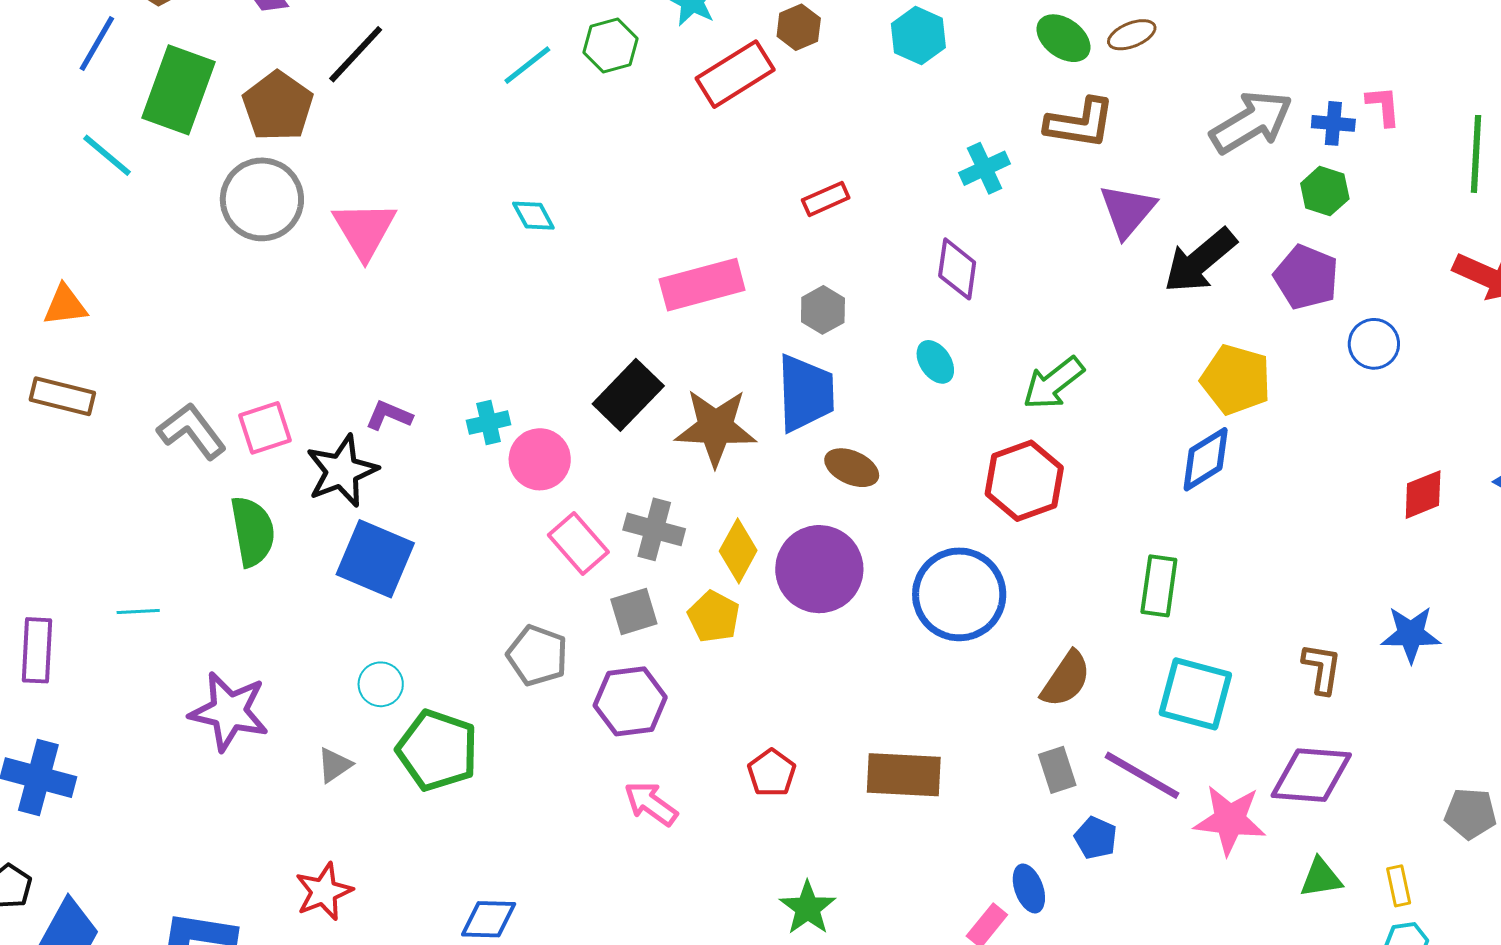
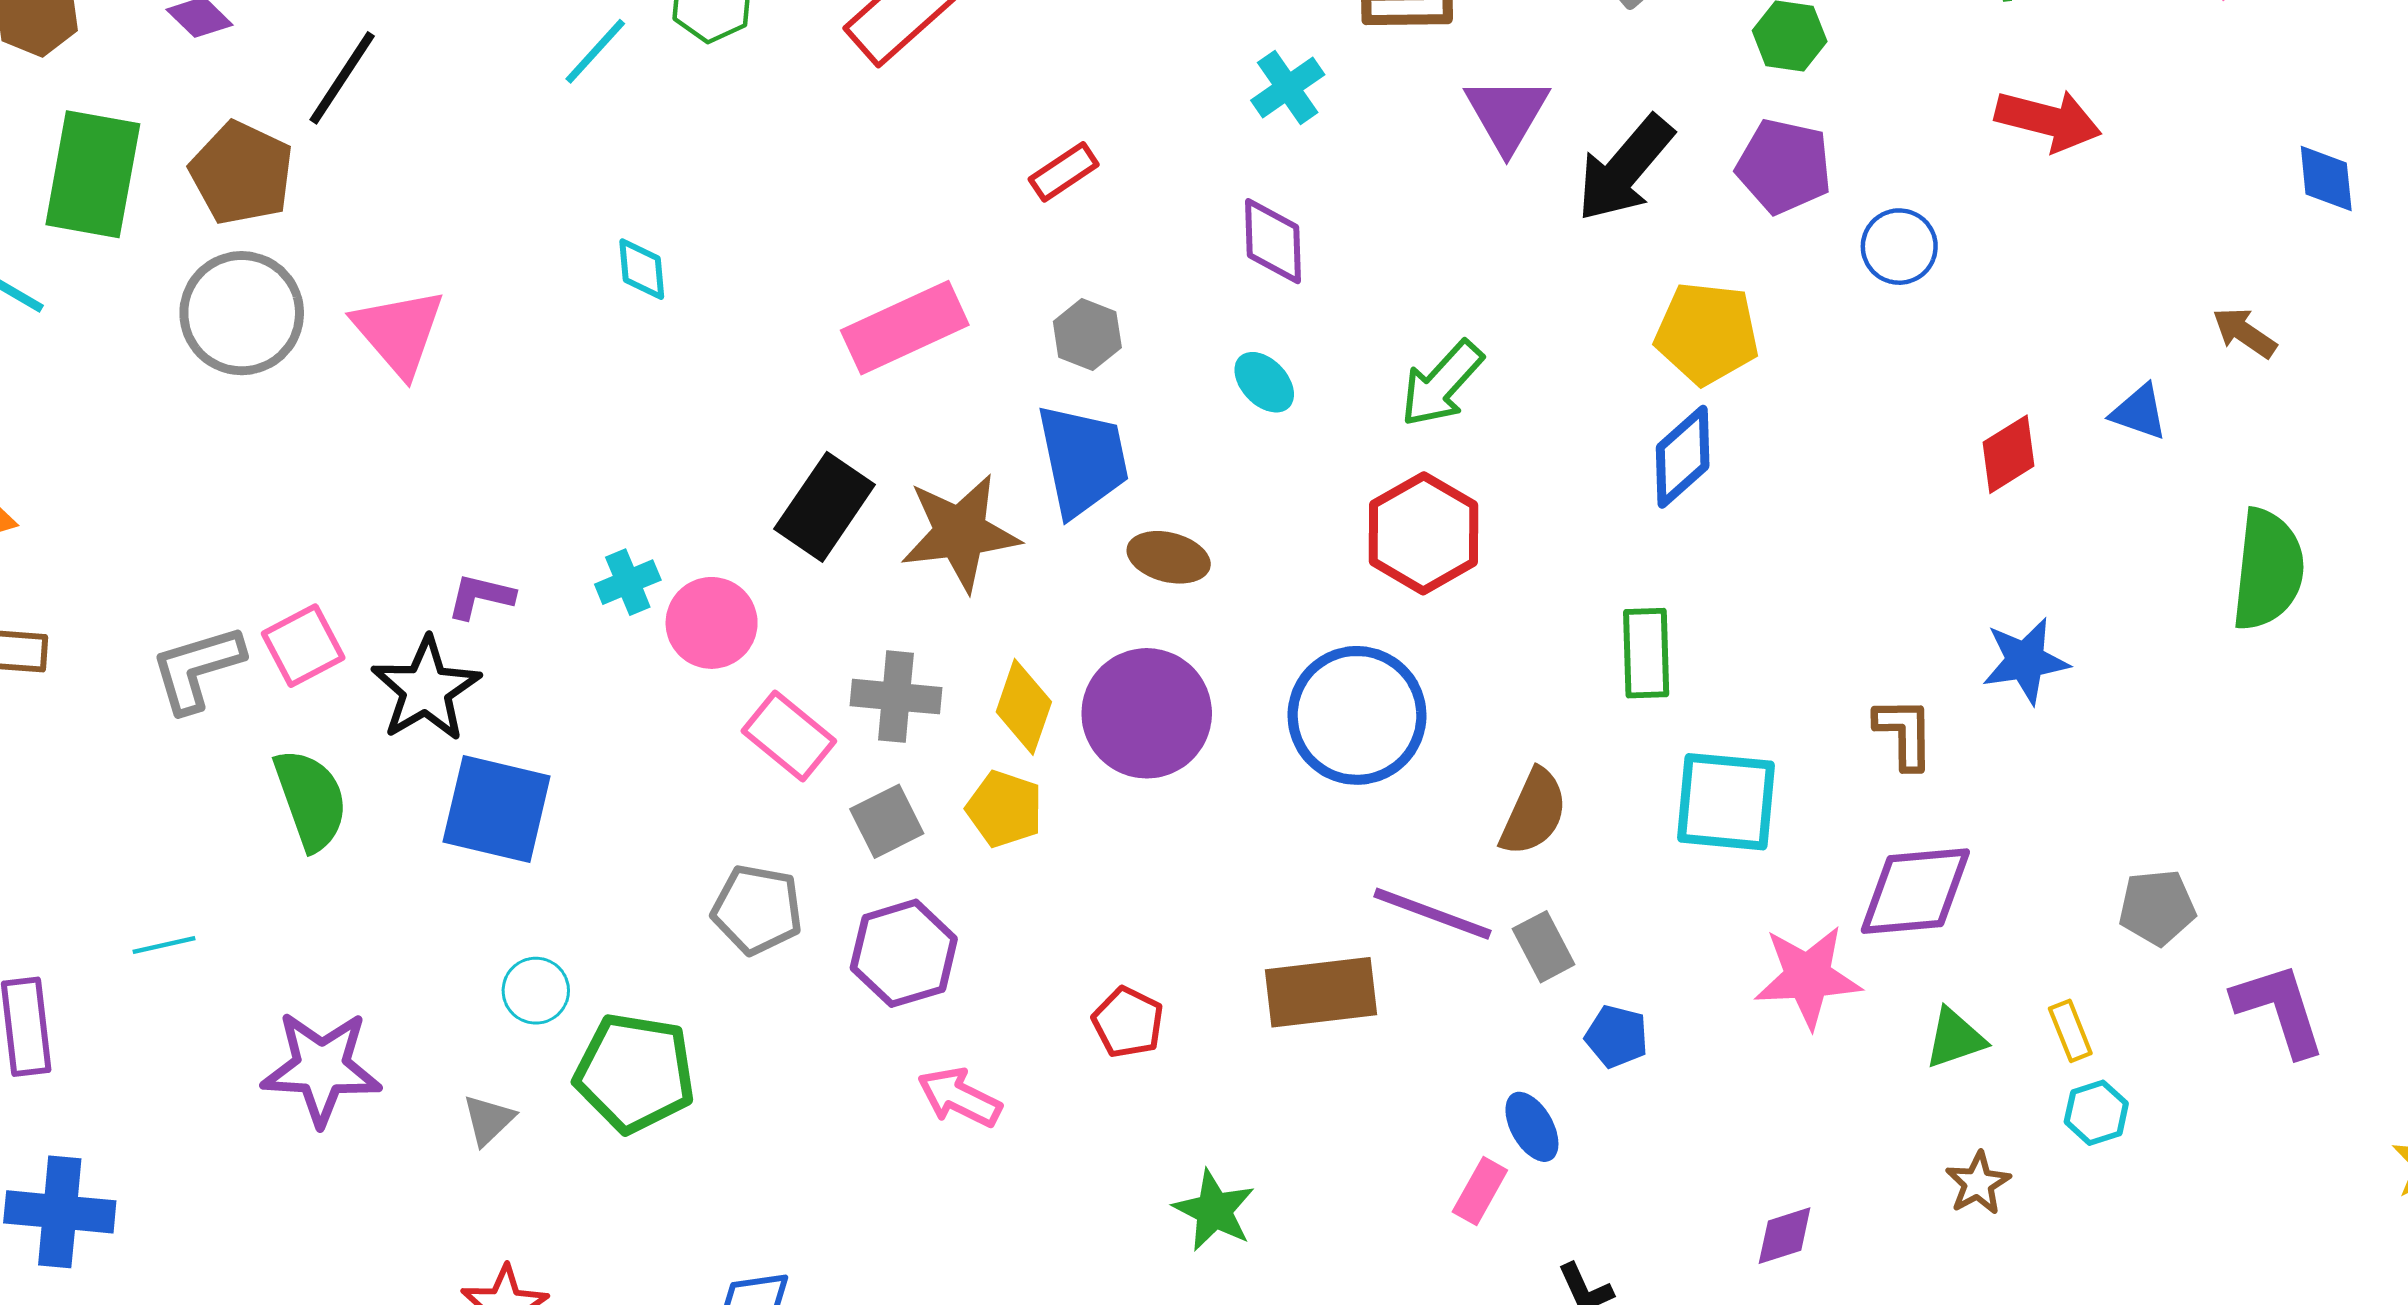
cyan diamond: (533, 216) -> (642, 269), turned 33
gray L-shape: (192, 431) -> (197, 668), turned -60
purple line: (1142, 775) -> (1432, 914), moved

